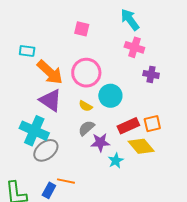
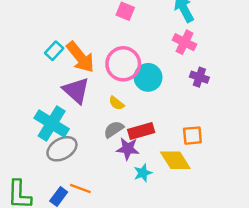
cyan rectangle: (27, 51) -> (54, 51), moved, turned -63
cyan circle: (110, 96) -> (148, 77), moved
red rectangle: (128, 126) -> (141, 131), moved

